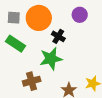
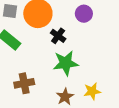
green star: (51, 59) -> (66, 63), moved

